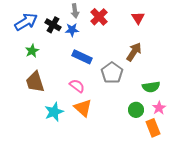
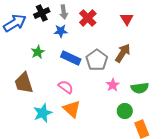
black cross: (53, 25) -> (42, 13), moved, turned 35
green star: (32, 51) -> (38, 52), moved
gray pentagon: (112, 73) -> (97, 60), moved
pink star: (159, 108) -> (113, 85), moved

